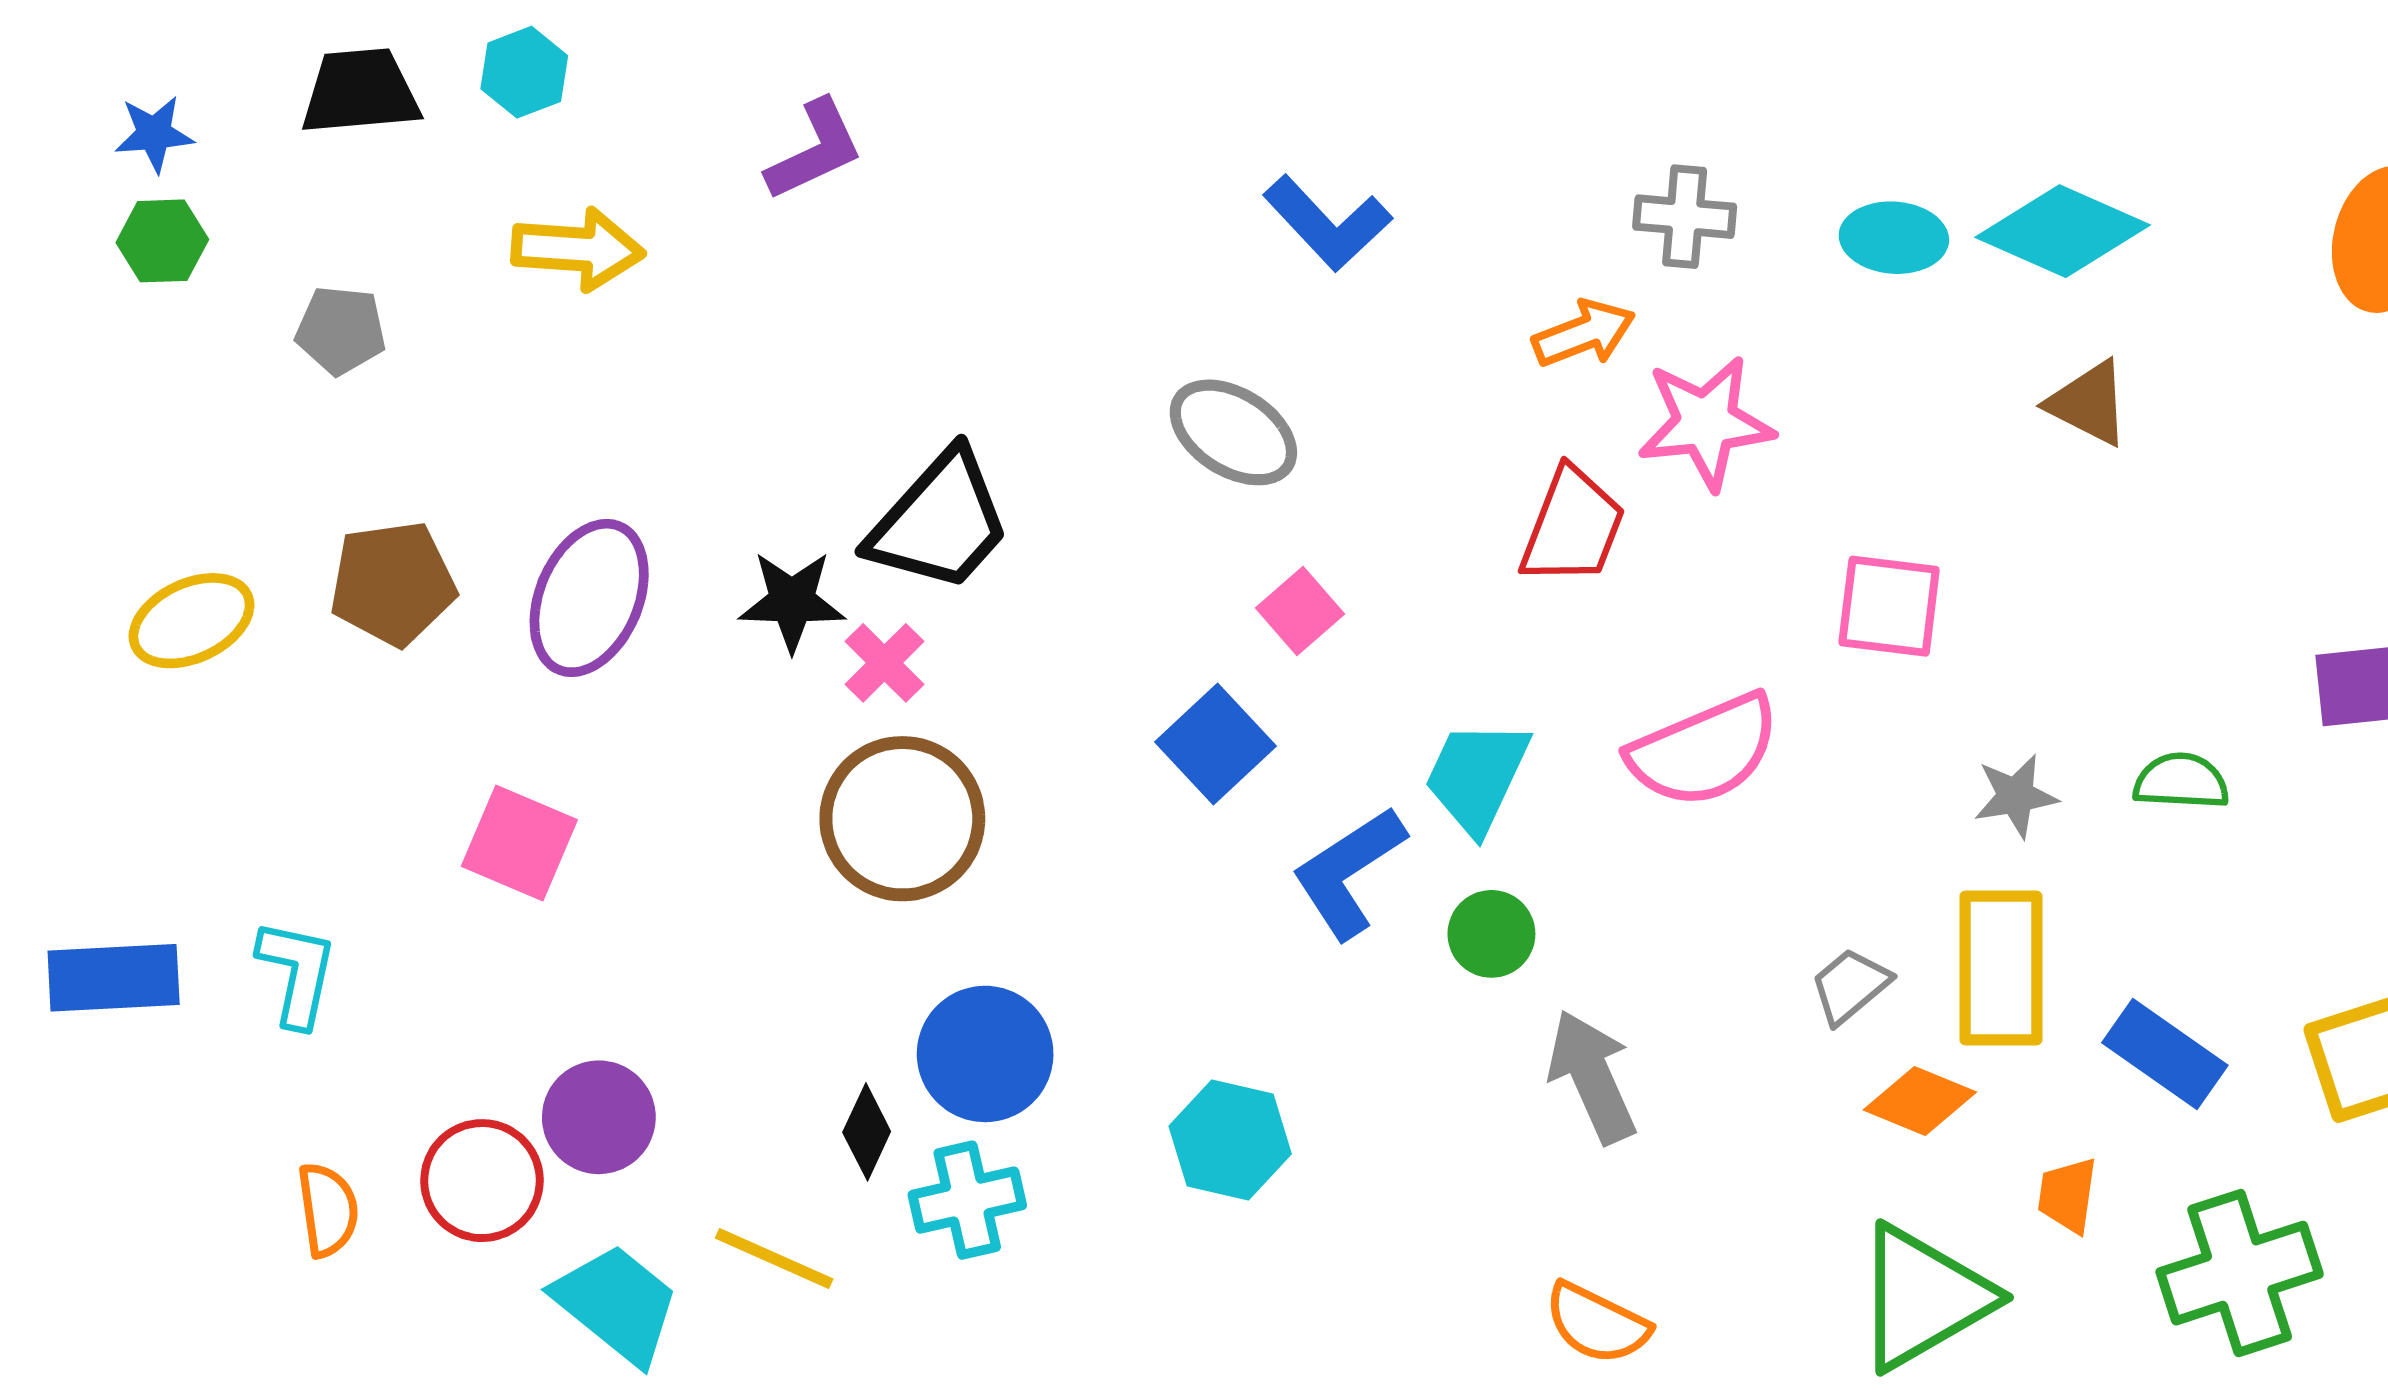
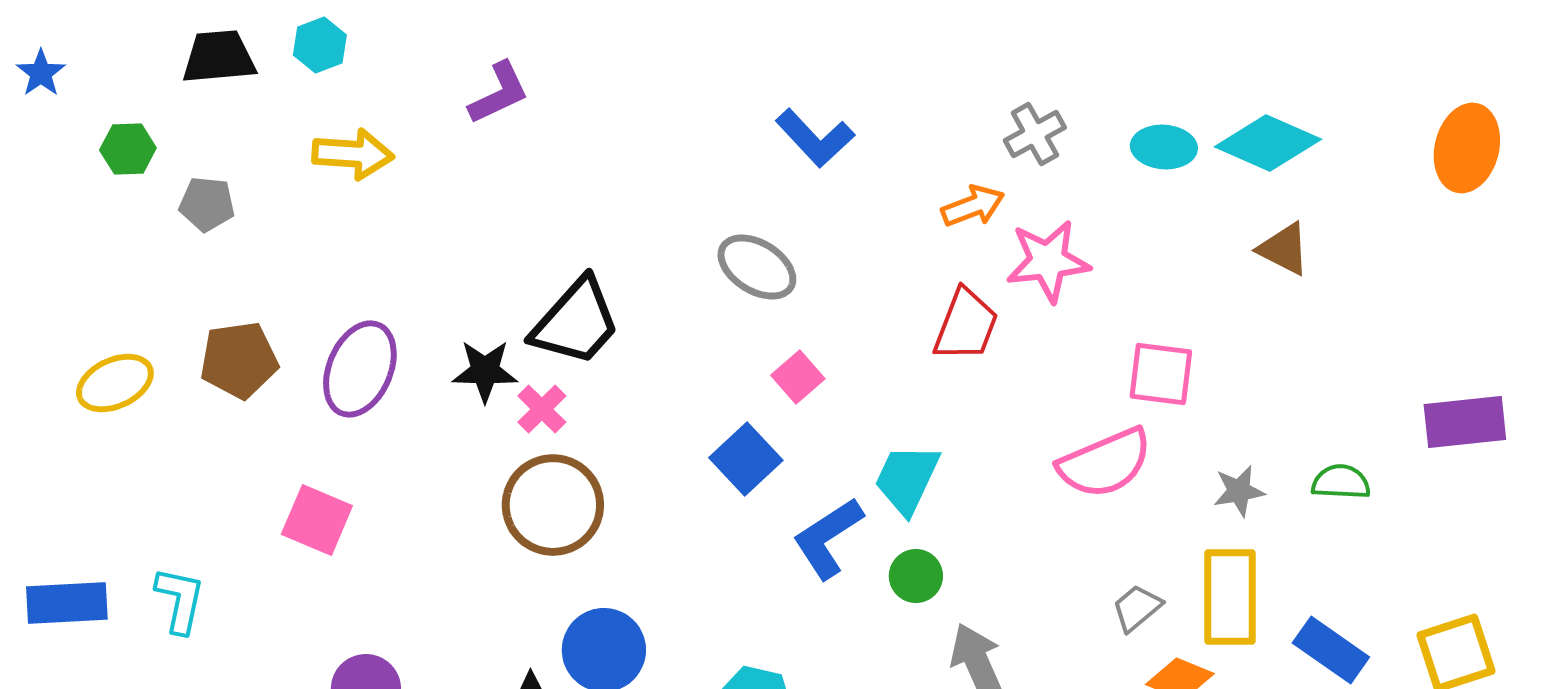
blue star: (154, 134) -> (41, 73), moved, turned -30
gray cross: (1685, 217) -> (1035, 134), turned -34
green hexagon: (162, 241) -> (128, 149), moved
pink semicircle: (1704, 751) -> (1105, 463), moved

